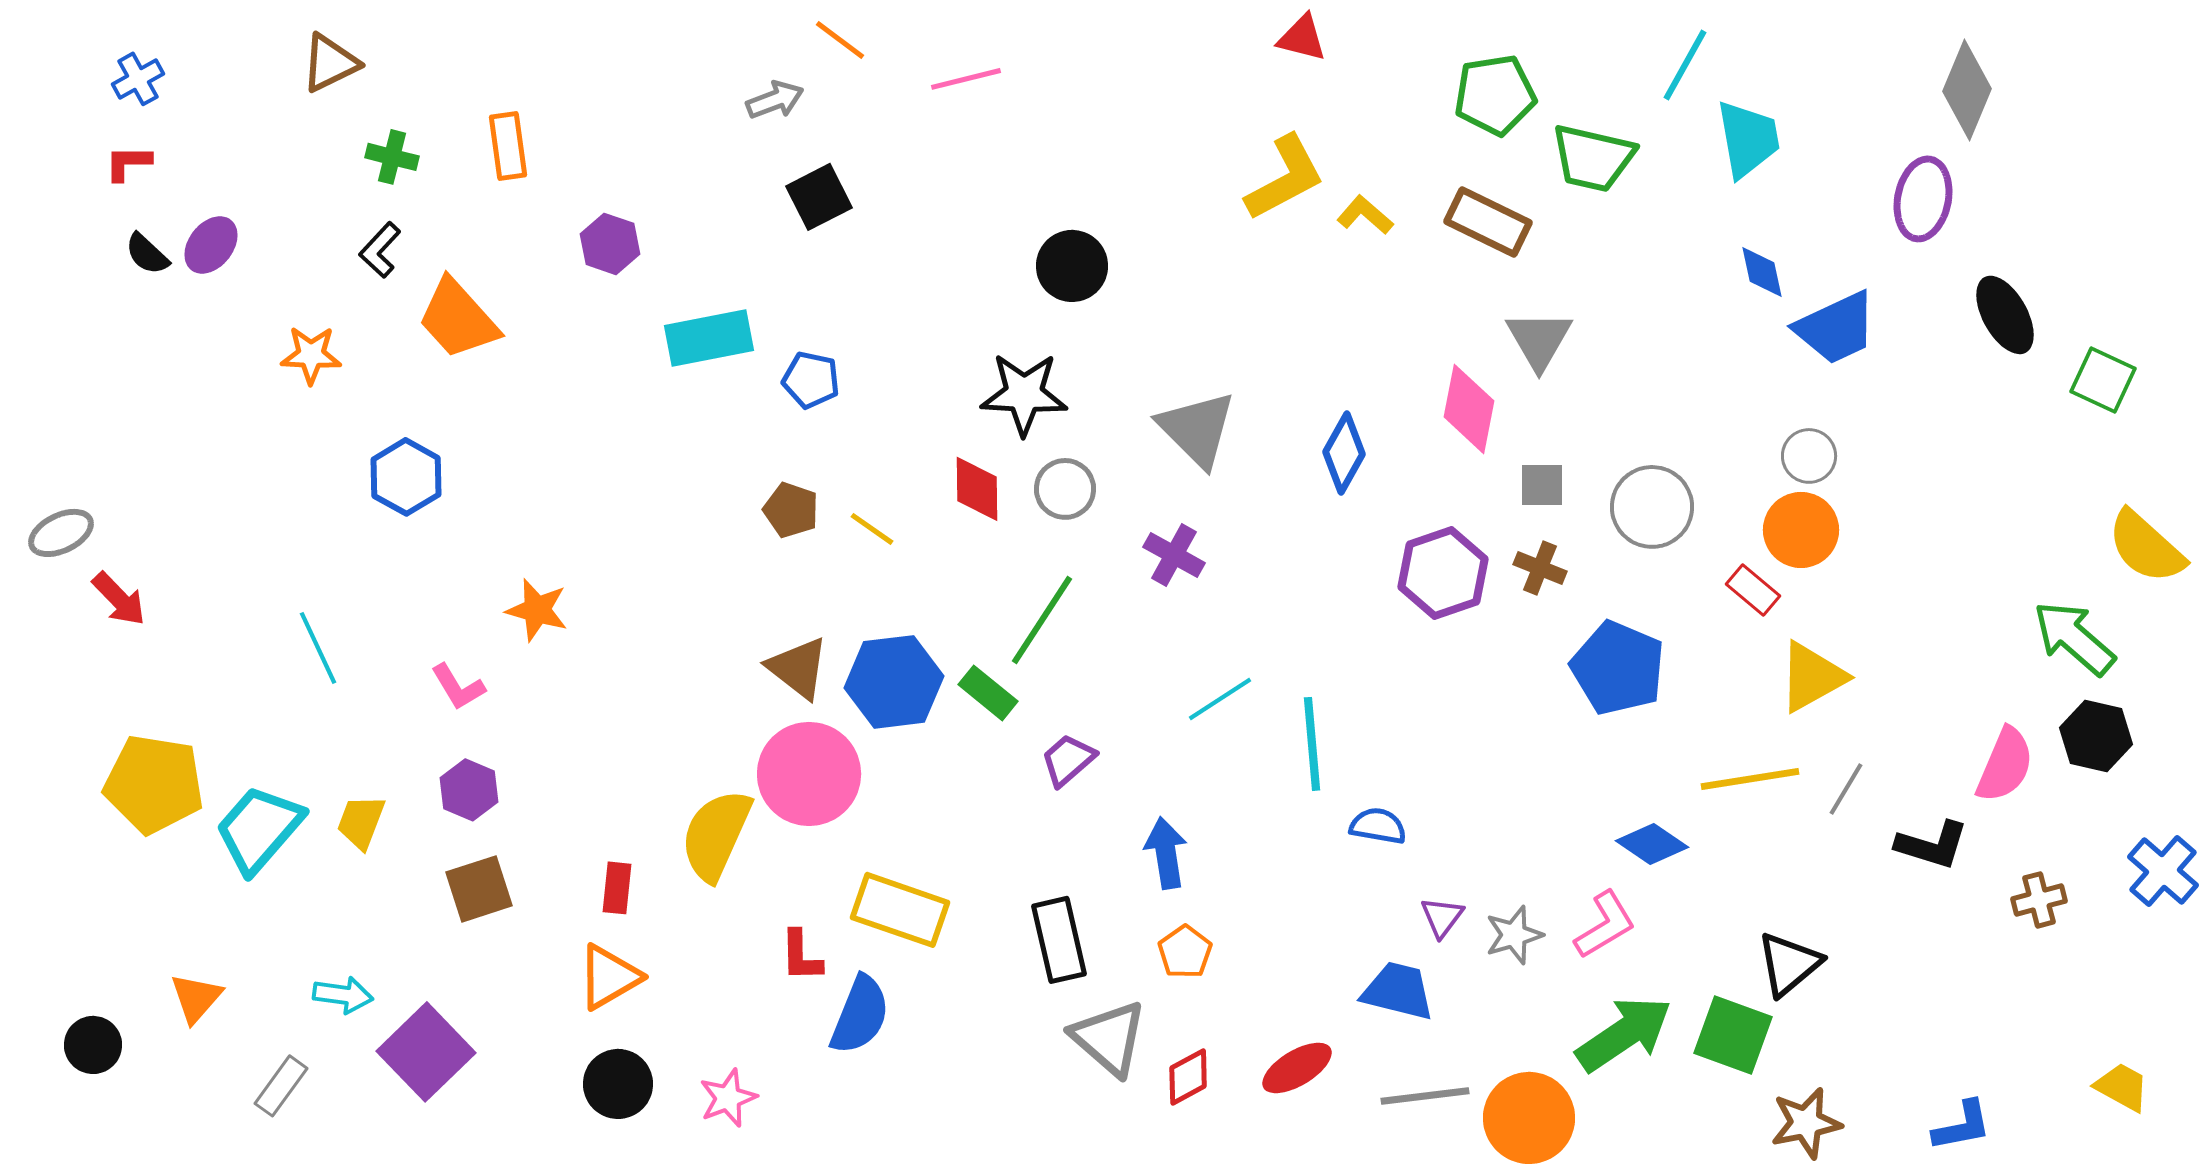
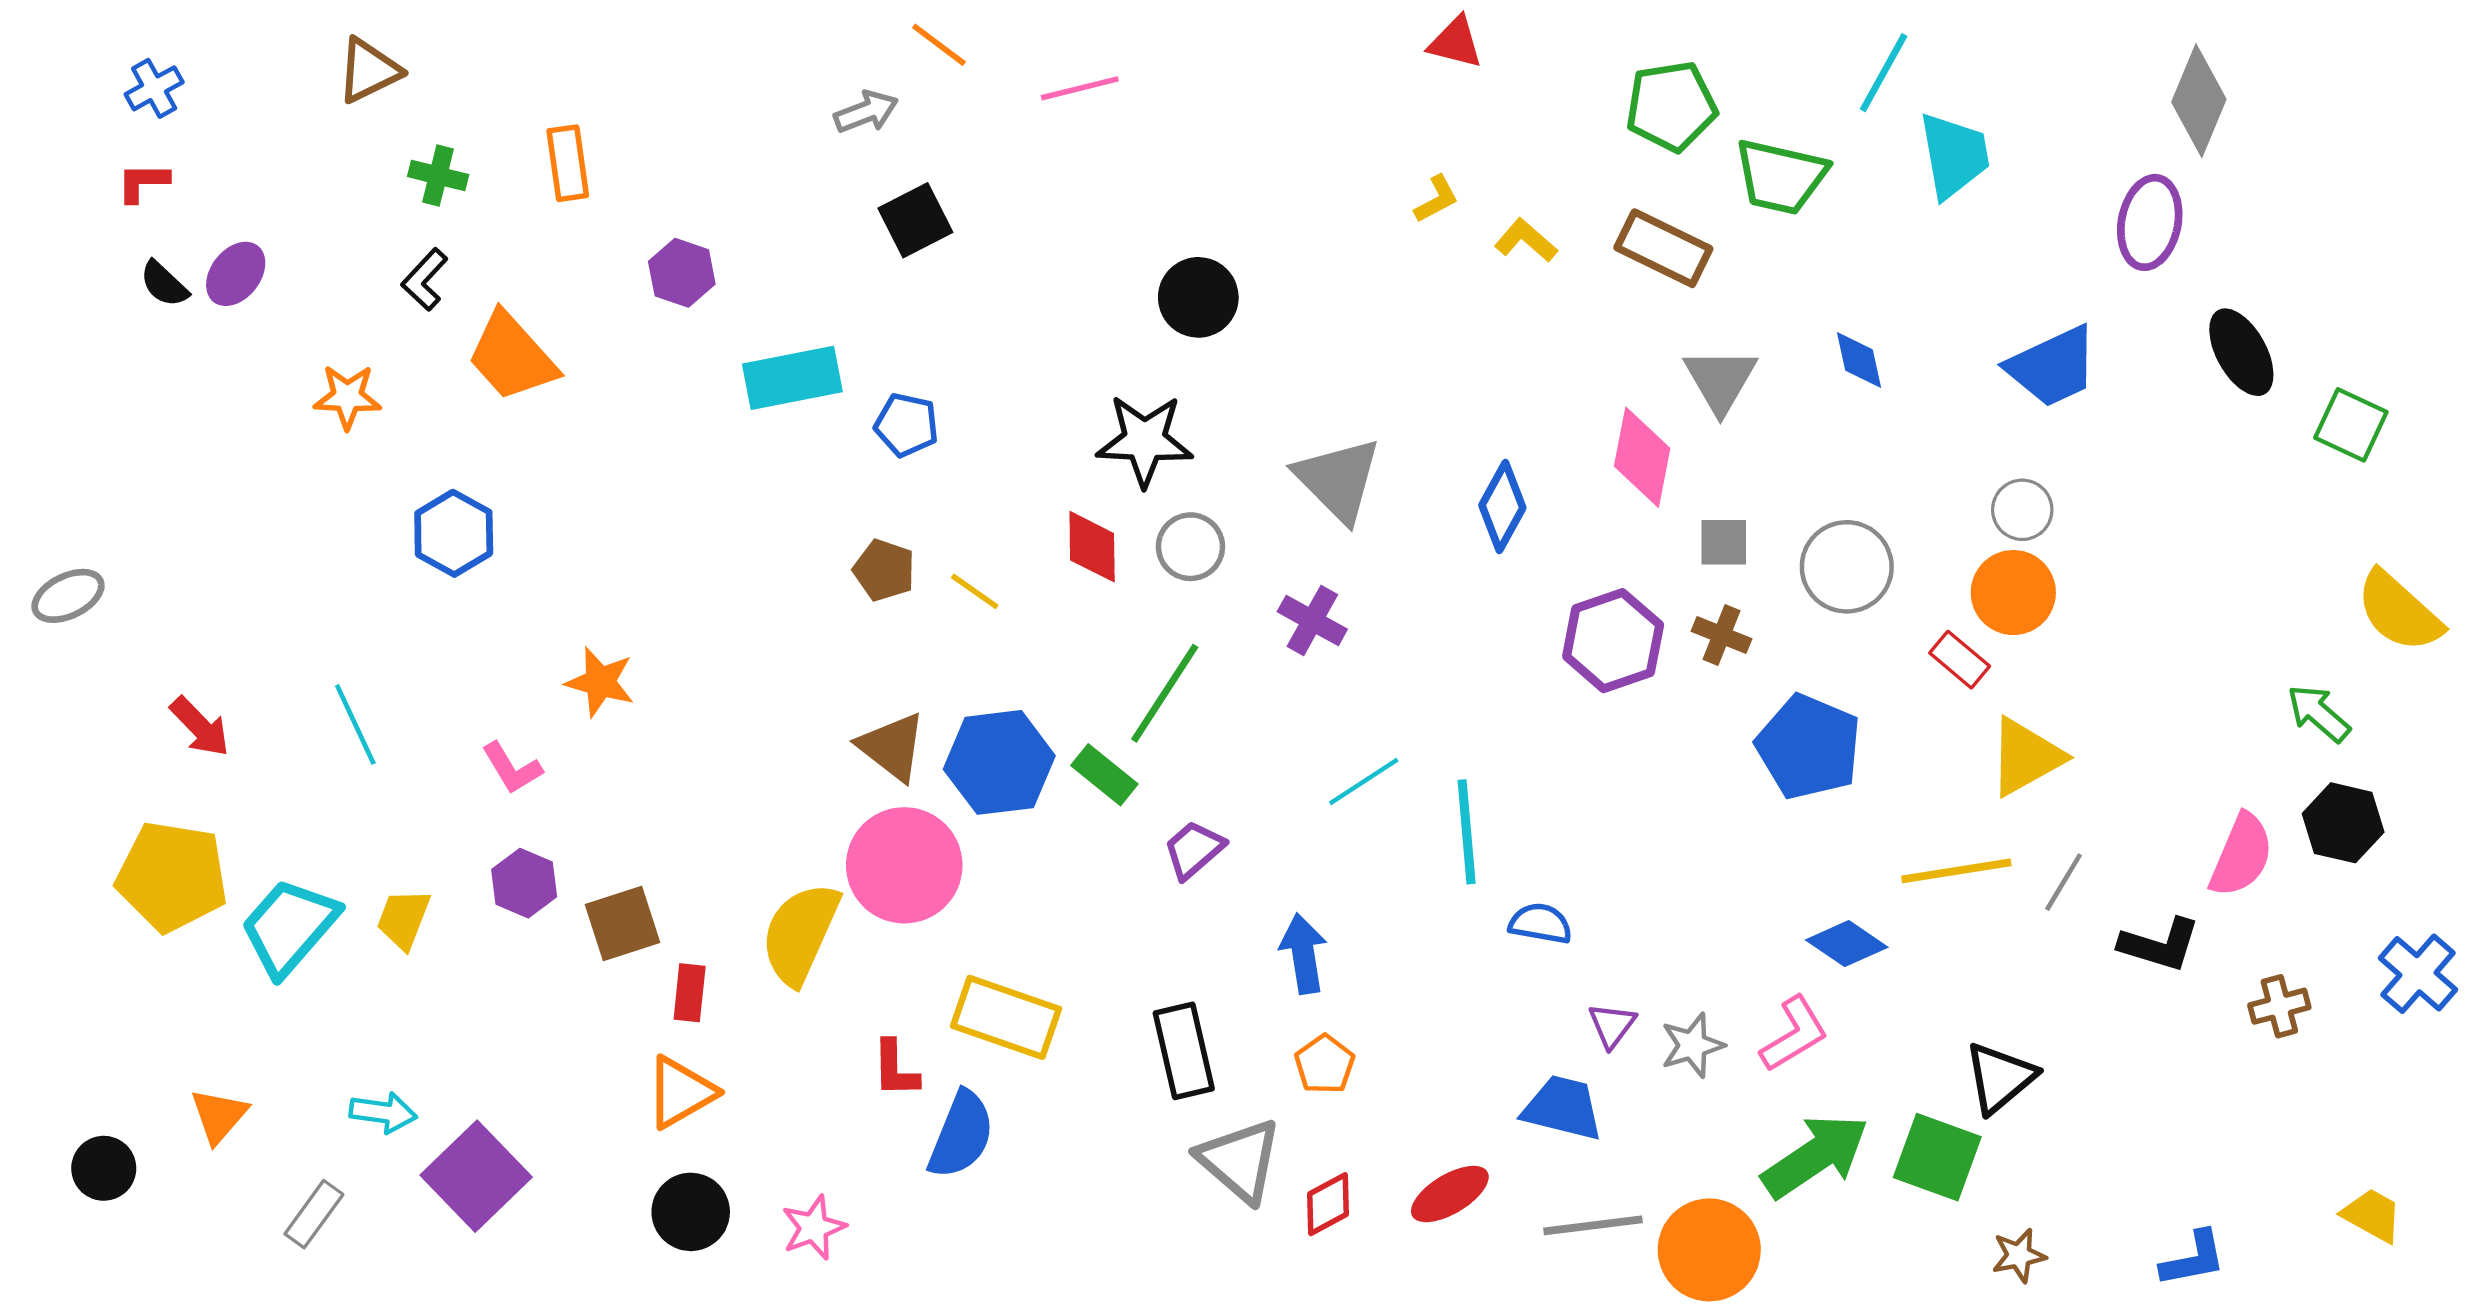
yellow L-shape: (1285, 178) -> (1436, 199), size x0.5
blue diamond: (1762, 272) -> (1859, 360), moved
red arrow: (119, 599) -> (200, 727), moved
green arrow: (2074, 638) -> (2319, 713), size x0.7
brown square: (479, 889) -> (623, 923), moved
brown star: (1806, 1123) -> (2019, 1256), size x0.7

